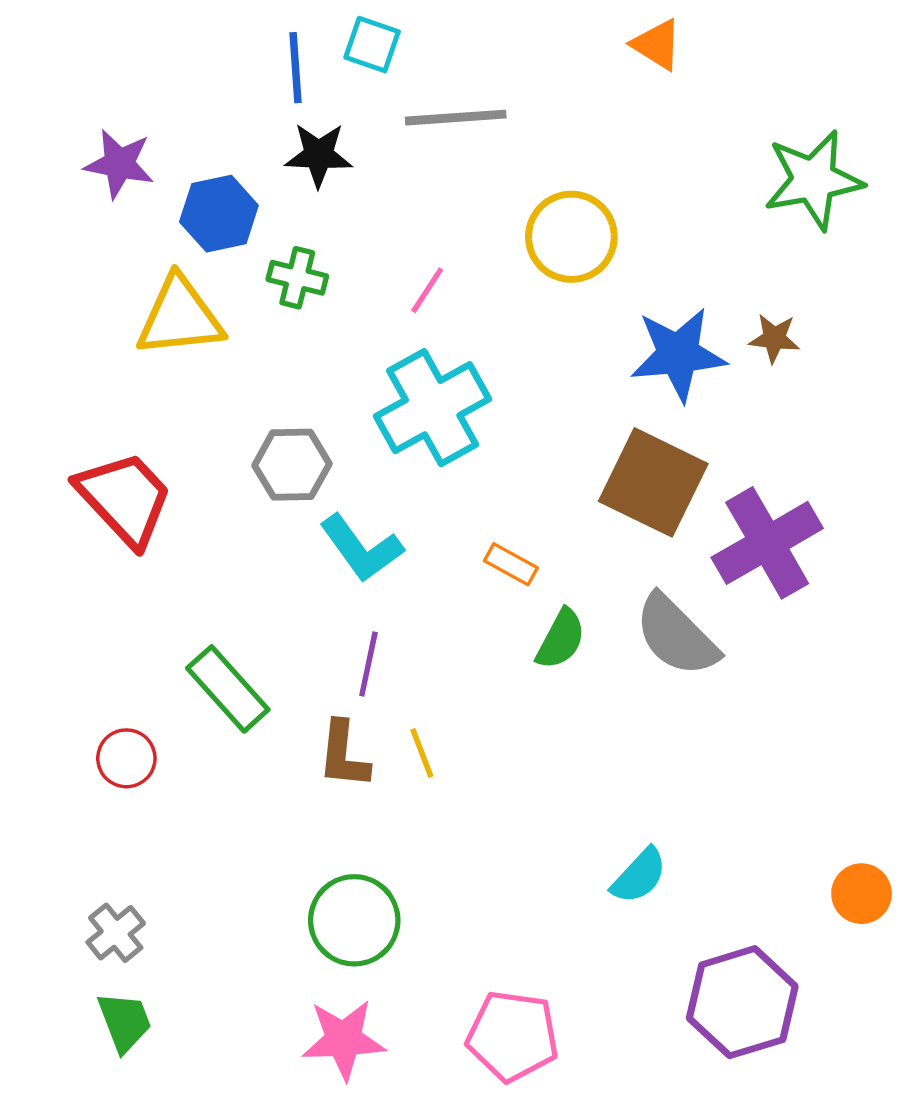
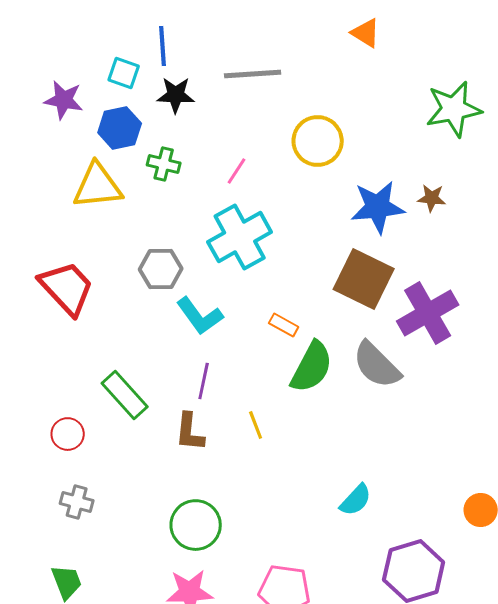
cyan square: (372, 45) -> (124, 73), moved
green semicircle: (561, 639) -> (312, 367), size x1.5
yellow line: (422, 753) -> (256, 425), moved
gray cross: (116, 933) -> (77, 502), moved, turned -36

